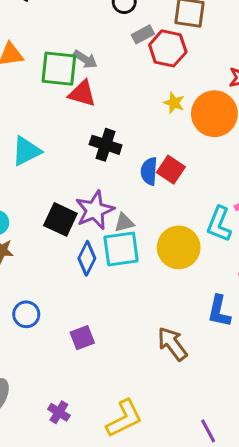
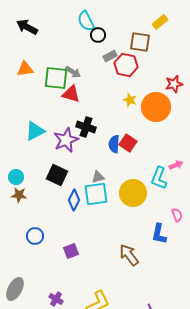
purple star: (95, 210) -> (66, 140), moved

